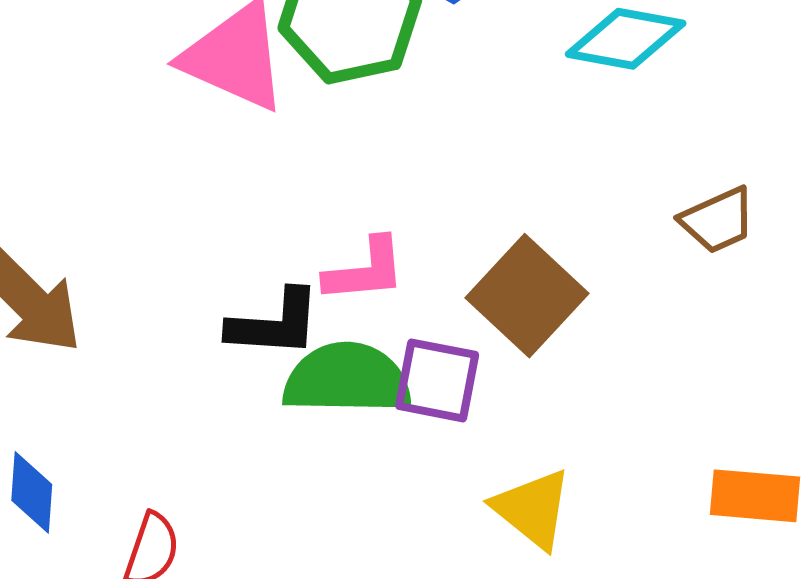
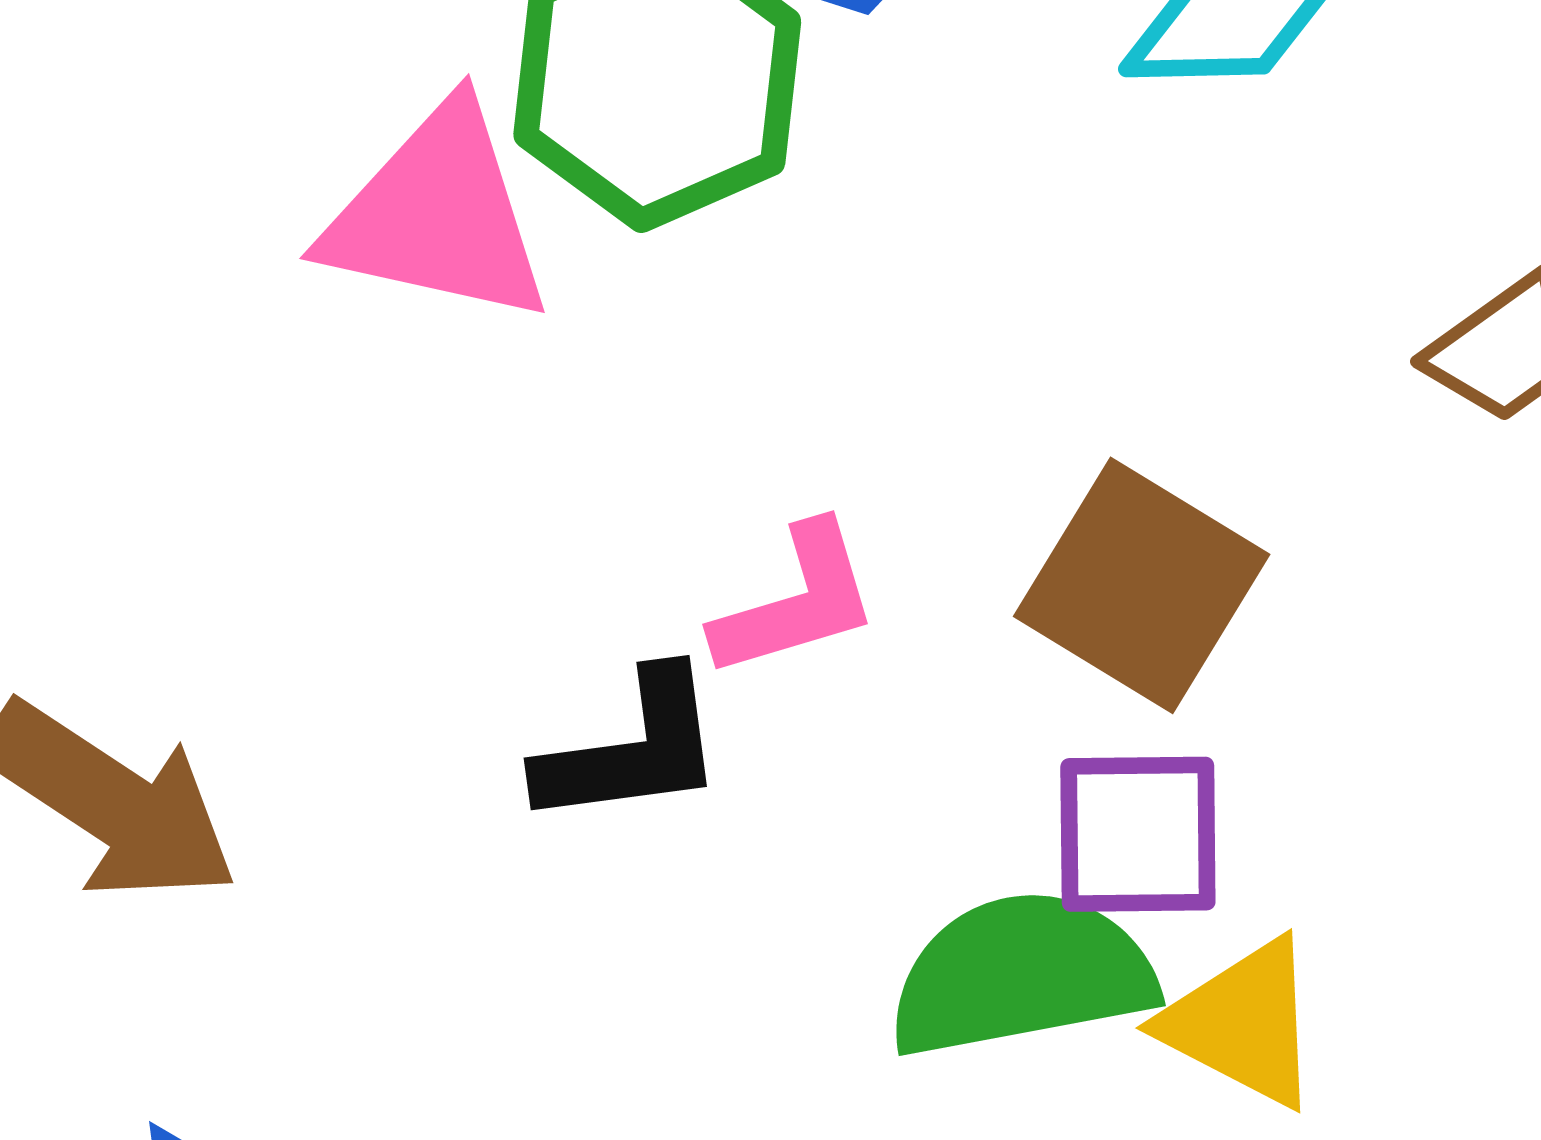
green semicircle: (347, 379) -> (1022, 975), moved
purple square: (437, 380) -> (1138, 834), moved

